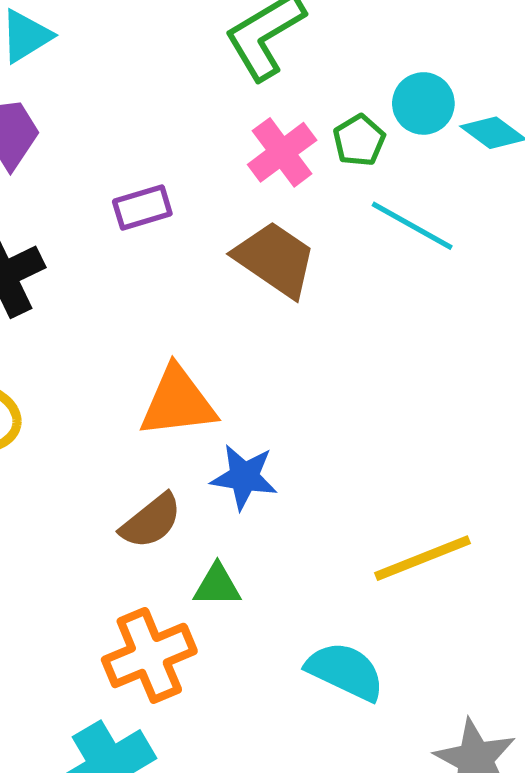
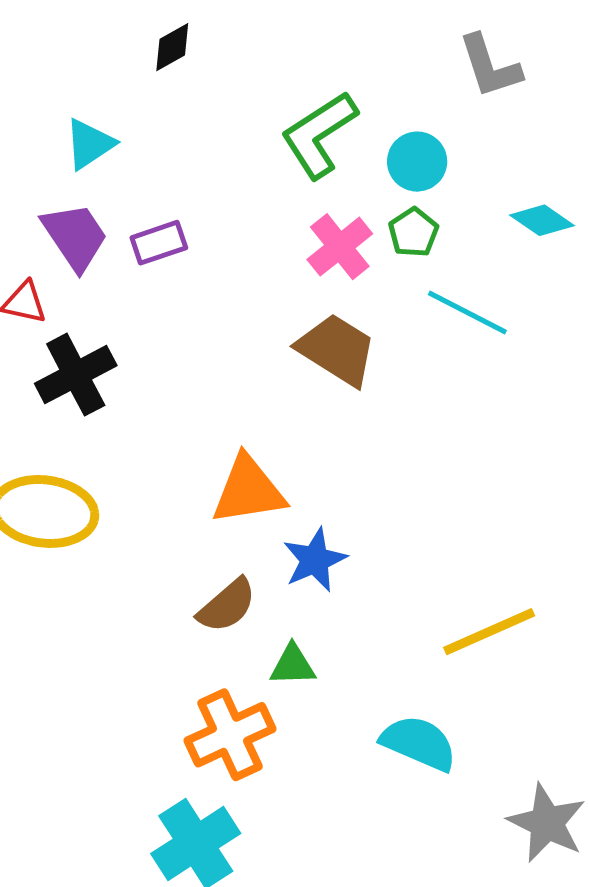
cyan circle: (423, 103) -> (417, 162), moved
purple rectangle: (142, 207) -> (159, 243), moved
blue star: (244, 477) -> (315, 560), turned -30

